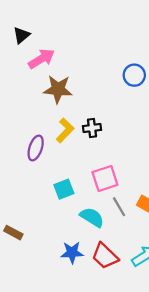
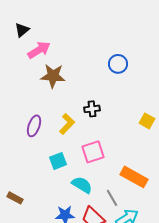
black cross: (92, 128) -> (92, 109), moved
yellow L-shape: (65, 130) -> (67, 124), moved
gray line: (119, 207) -> (112, 198), moved

